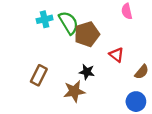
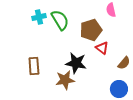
brown pentagon: (87, 34) -> (91, 30), moved
black star: (87, 72) -> (76, 63), size x1.5
brown rectangle: (39, 75) -> (34, 66), turned -30

